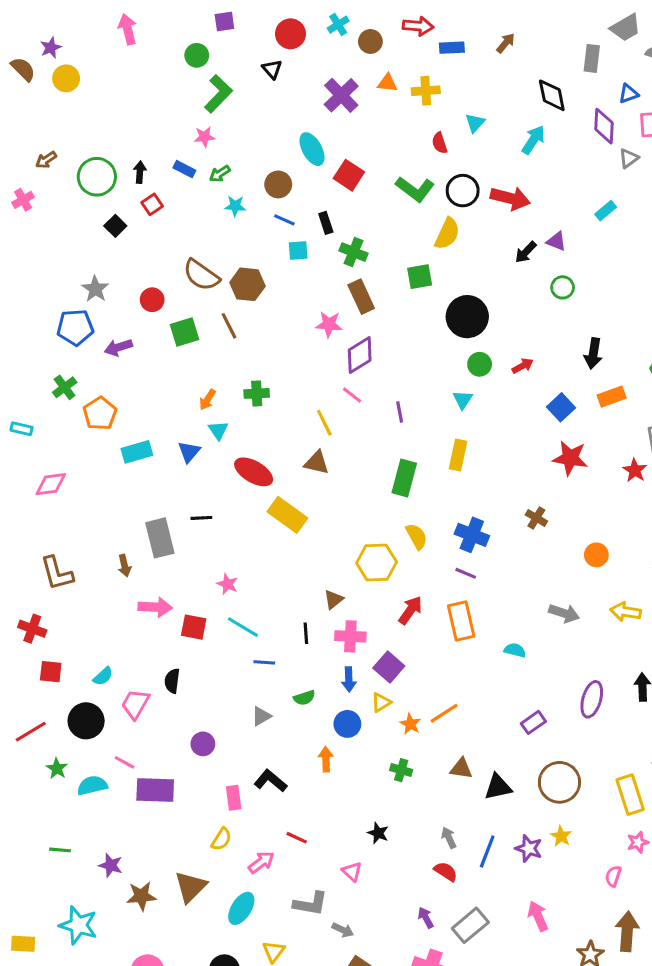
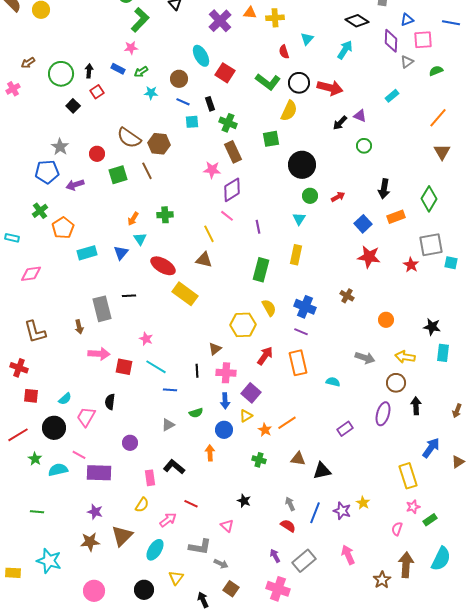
black diamond: (552, 95) -> (357, 21), turned -45
brown circle: (559, 782) -> (396, 383), moved, size x0.7
purple star: (111, 865) -> (95, 512), moved

